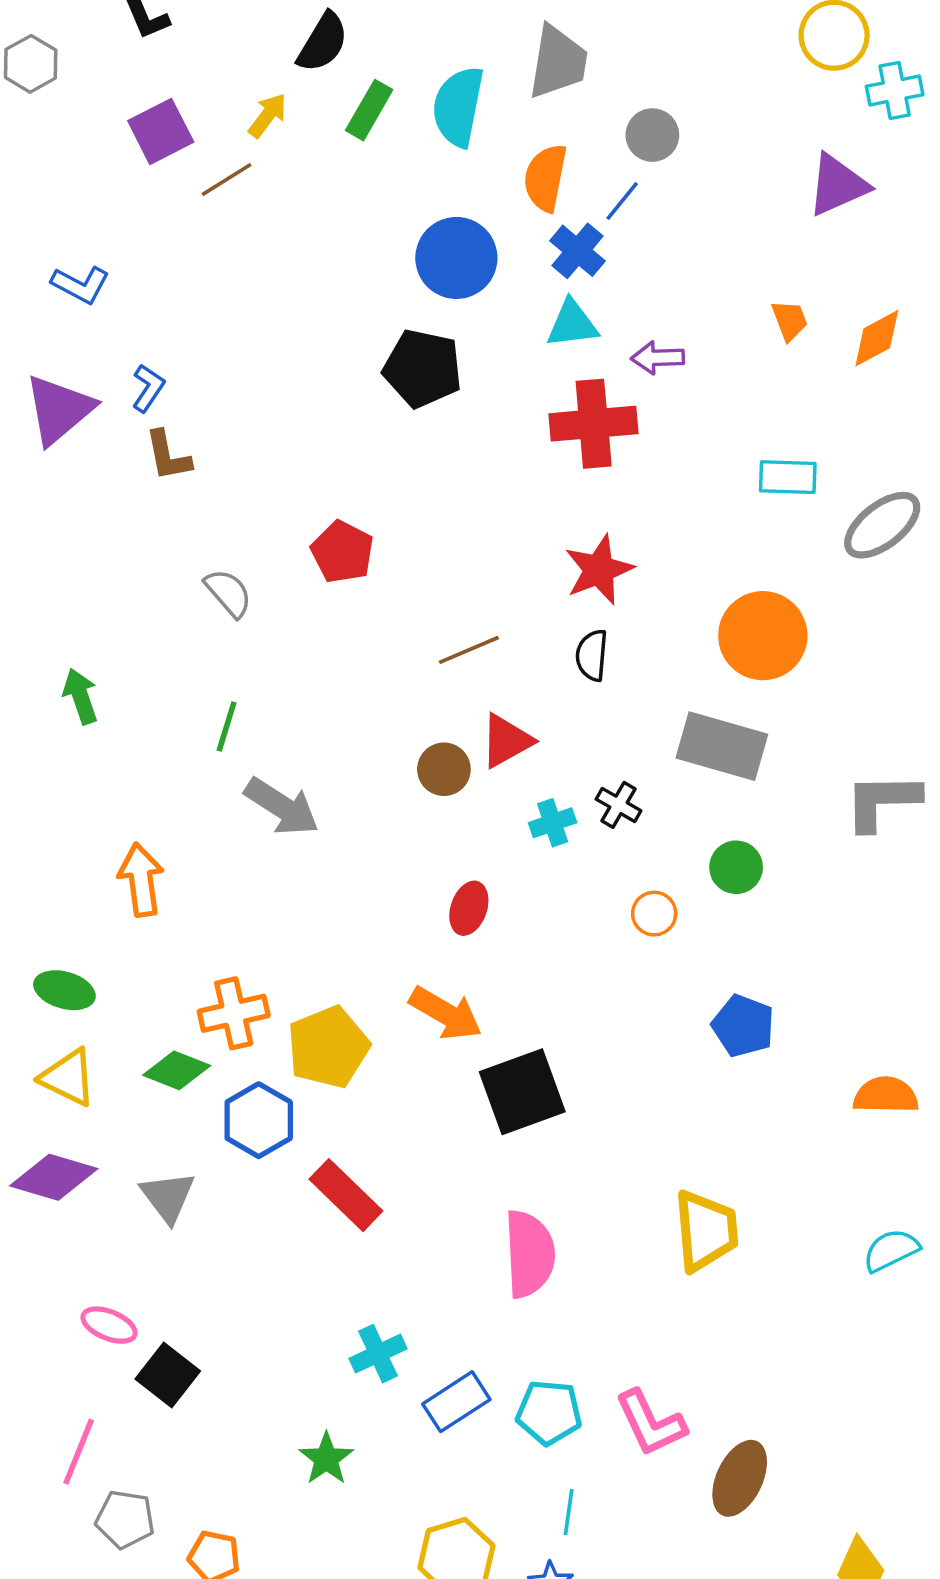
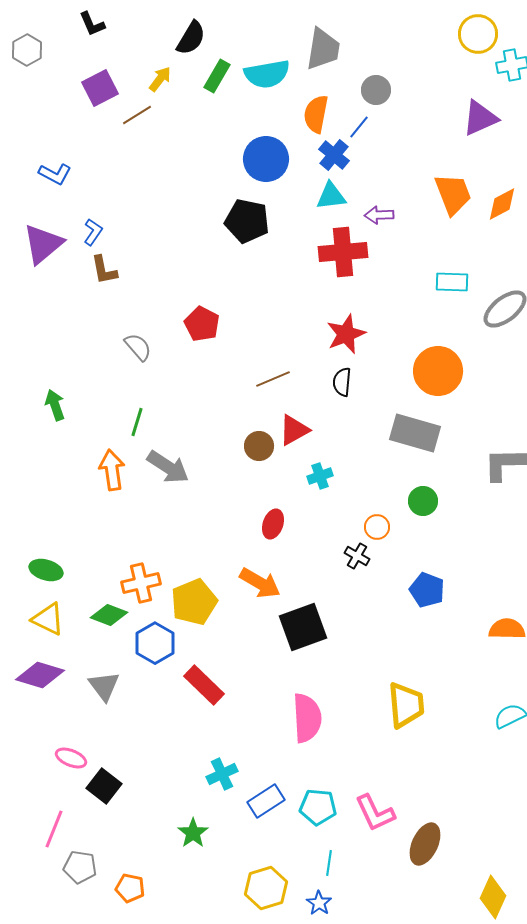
cyan semicircle: (458, 107) -> (267, 74), turned -111
orange trapezoid: (790, 320) -> (453, 194), size x1.8
black cross: (619, 805) -> (357, 556), moved
orange arrow: (141, 880) -> (112, 470), moved

